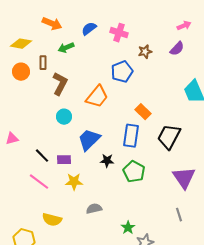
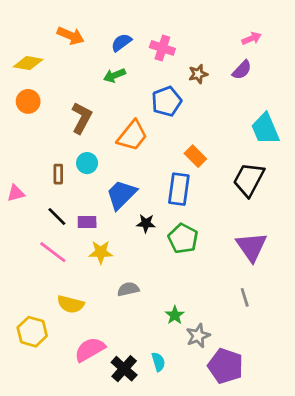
green arrow: (66, 48) -> (114, 75), moved
brown rectangle: (43, 63) -> (58, 174), moved
black trapezoid: (169, 137) -> (249, 180), moved

